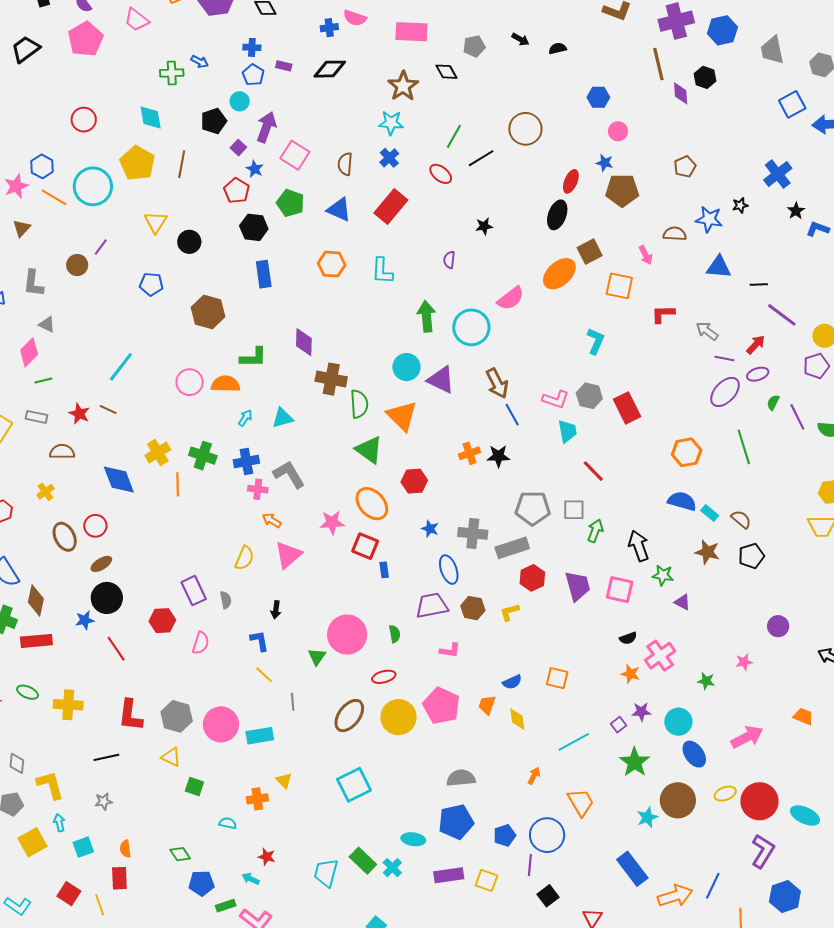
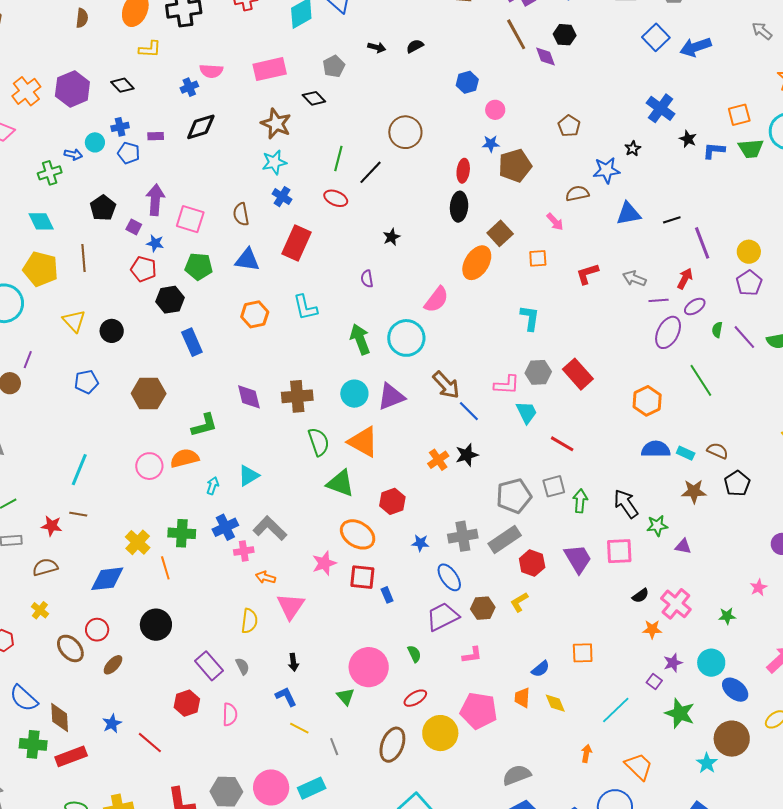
cyan circle: (240, 101) -> (95, 142), moved
orange square: (619, 286) -> (538, 258), size x0.7
purple line: (782, 315) -> (702, 243), turned 48
brown cross: (331, 379) -> (297, 396), moved
purple triangle: (441, 380) -> (391, 397), turned -32
blue diamond: (119, 480) -> (107, 579), turned -60
black circle: (107, 598) -> (156, 625), moved

